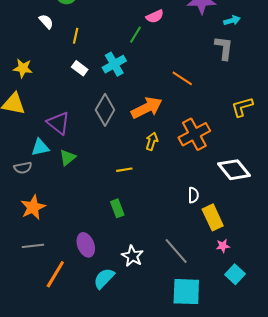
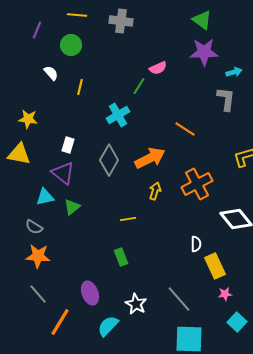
white rectangle: (80, 68) -> (68, 145), moved, turned 70
gray semicircle: (23, 168) -> (34, 227), moved, turned 42
orange star: (33, 207) -> (38, 256), turned 30
gray line: (33, 246) -> (38, 294), turned 55

